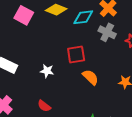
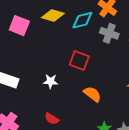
red square: (76, 55) -> (79, 60), turned 36
orange semicircle: (90, 77) -> (92, 94), moved

